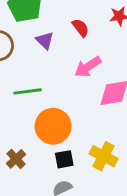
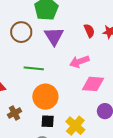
red semicircle: (81, 28) -> (89, 31), moved
purple triangle: (45, 41) -> (54, 36), size x1.5

